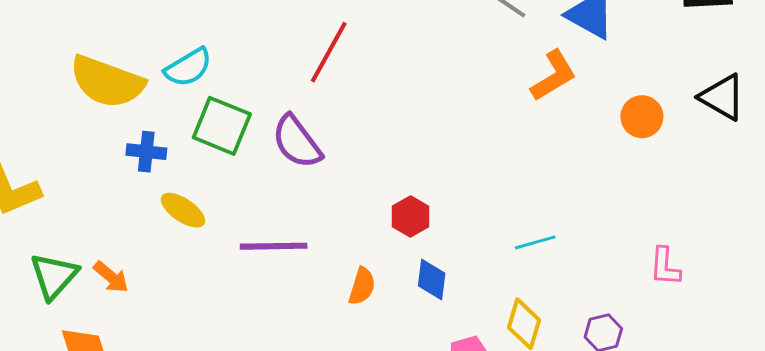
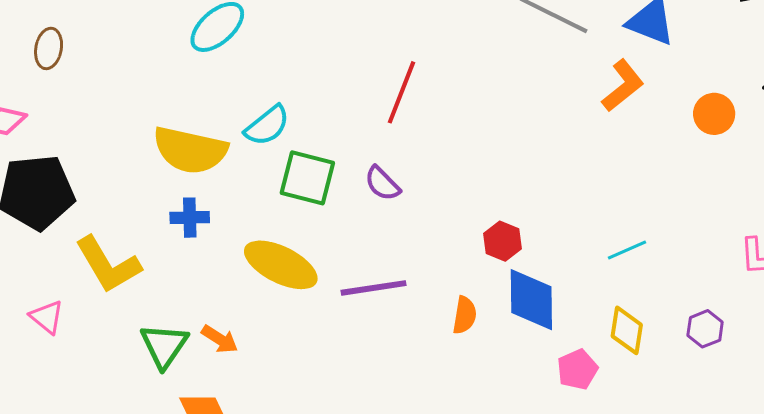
purple semicircle: (297, 142) -> (382, 184), size x0.7
blue cross: (146, 152) -> (190, 218), moved
yellow ellipse: (183, 210) -> (281, 265), size x1.6
blue diamond: (432, 280) -> (531, 300), size x1.6

